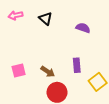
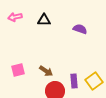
black triangle: (46, 19) -> (44, 20), turned -40
purple rectangle: (77, 65) -> (74, 81), moved

